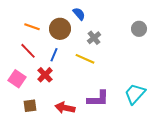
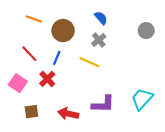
blue semicircle: (79, 14) -> (101, 18), moved
orange line: (32, 27) -> (34, 19), moved

